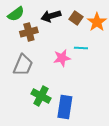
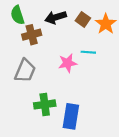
green semicircle: (16, 14) -> (17, 15), turned 108
green cross: (41, 96) -> (45, 104), turned -36

